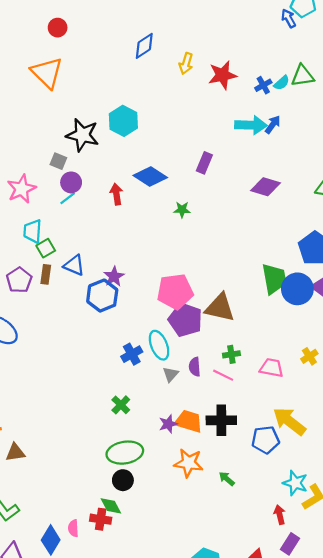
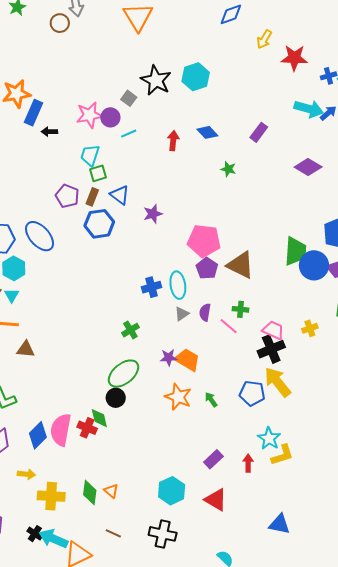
blue diamond: (150, 177) -> (207, 132), size x0.7
purple circle: (71, 182) -> (110, 117), moved
purple pentagon: (19, 280) -> (67, 196), turned -30
blue hexagon: (102, 296) -> (99, 224), moved
purple pentagon: (185, 320) -> (207, 268), size x0.7
black cross: (221, 420) -> (271, 349), moved, turned -36
green ellipse: (125, 453) -> (124, 374), turned -44
green arrow: (227, 479) -> (211, 400), moved
pink semicircle: (73, 528) -> (61, 430), size x2.0
purple rectangle: (290, 544) -> (213, 459), moved

